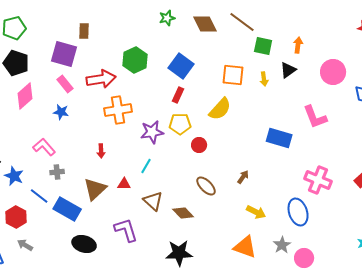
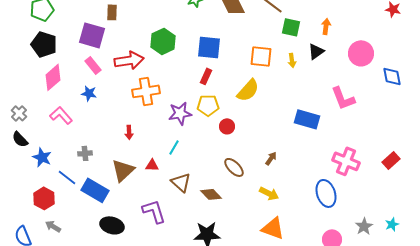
blue square: (181, 66) -> (209, 47), turned -30
pink L-shape: (44, 147) -> (61, 115), moved
yellow arrow: (256, 212) -> (269, 193), moved
gray star: (282, 245) -> (364, 226), moved

